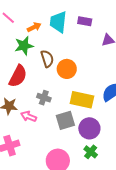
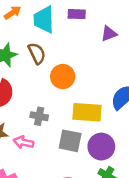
orange arrow: (34, 27) -> (13, 13), moved
brown semicircle: (47, 59) -> (37, 53), moved
gray square: (65, 120) -> (70, 141), turned 36

